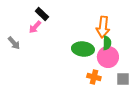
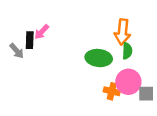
black rectangle: (42, 14) -> (30, 40), moved, turned 48
pink circle: (108, 57) -> (128, 82), moved

